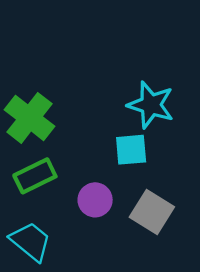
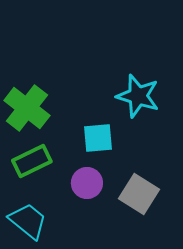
cyan square: (131, 150) -> (98, 138), moved

